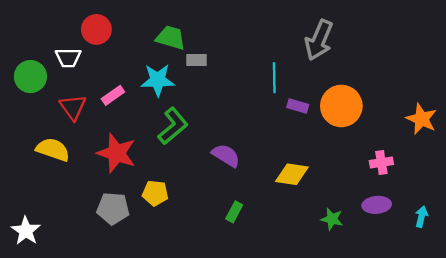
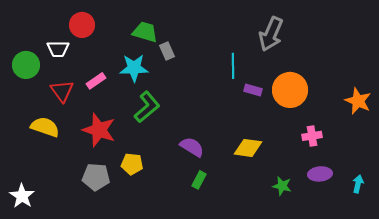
gray rectangle: (197, 60) -> (167, 51), turned 66
purple semicircle: (226, 155) -> (192, 147), moved
pink cross: (381, 162) -> (312, 136), moved

